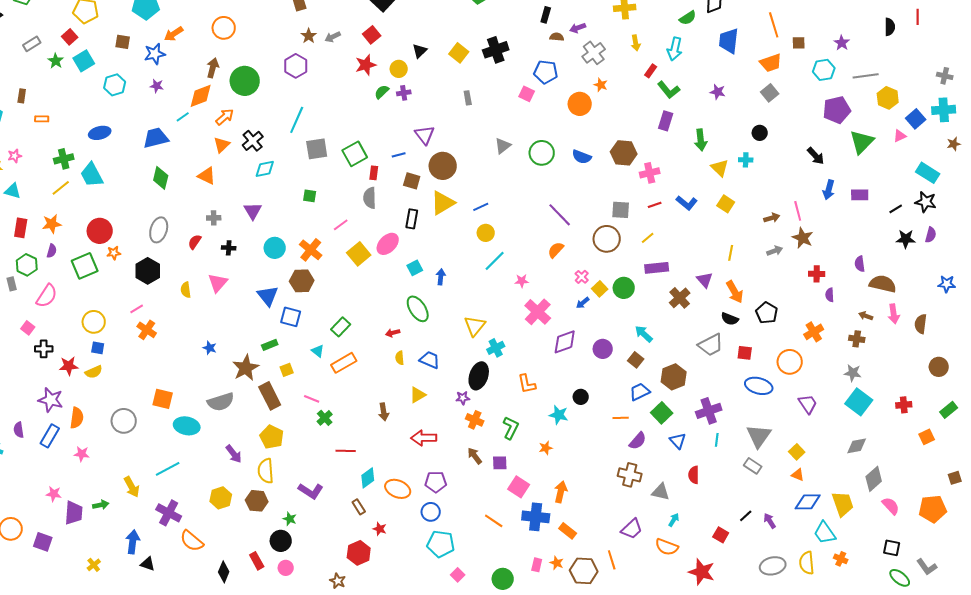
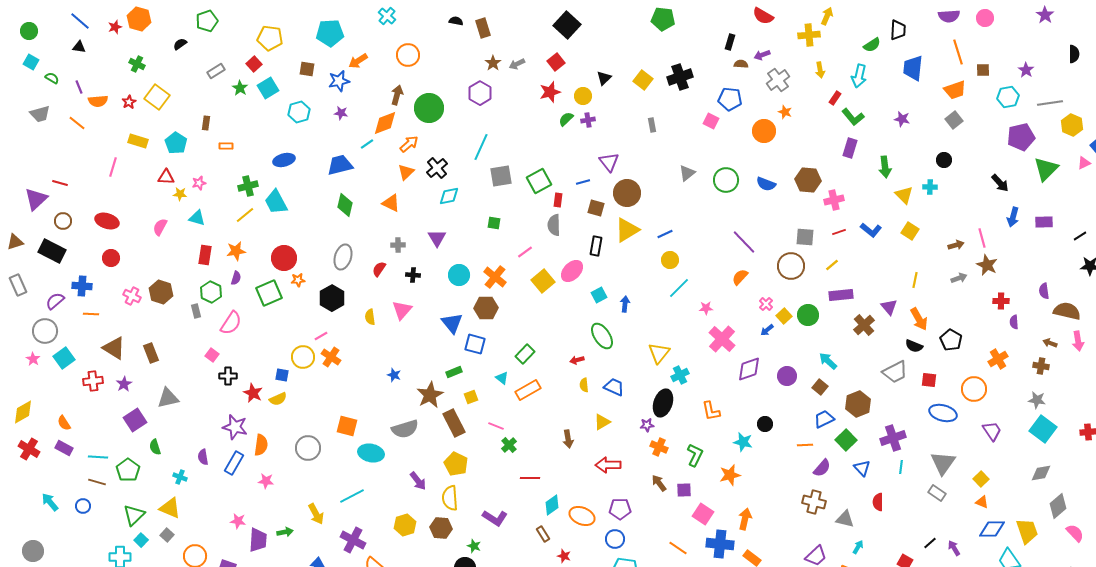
yellow circle: (94, 322) -> (303, 357), moved
red star: (69, 366) -> (253, 393), turned 30
orange star: (546, 448) -> (730, 475), size x1.5

